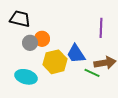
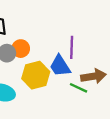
purple line: (101, 28) -> (72, 47), moved

